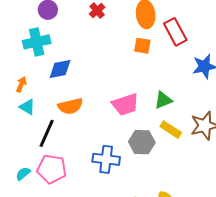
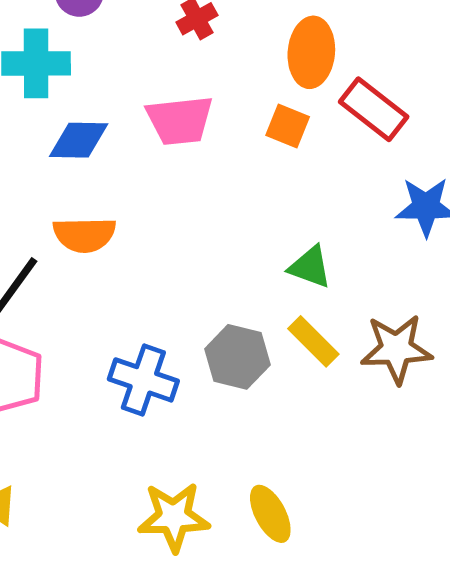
red rectangle: (175, 32) -> (374, 109), turned -36
green triangle: (163, 100) -> (310, 267), turned 30
pink trapezoid: (125, 104) -> (180, 120), moved

